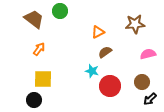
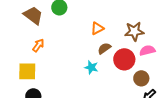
brown star: (135, 24) -> (134, 31), moved
yellow square: (43, 79) -> (27, 71), moved
red circle: (110, 86) -> (124, 59), moved

